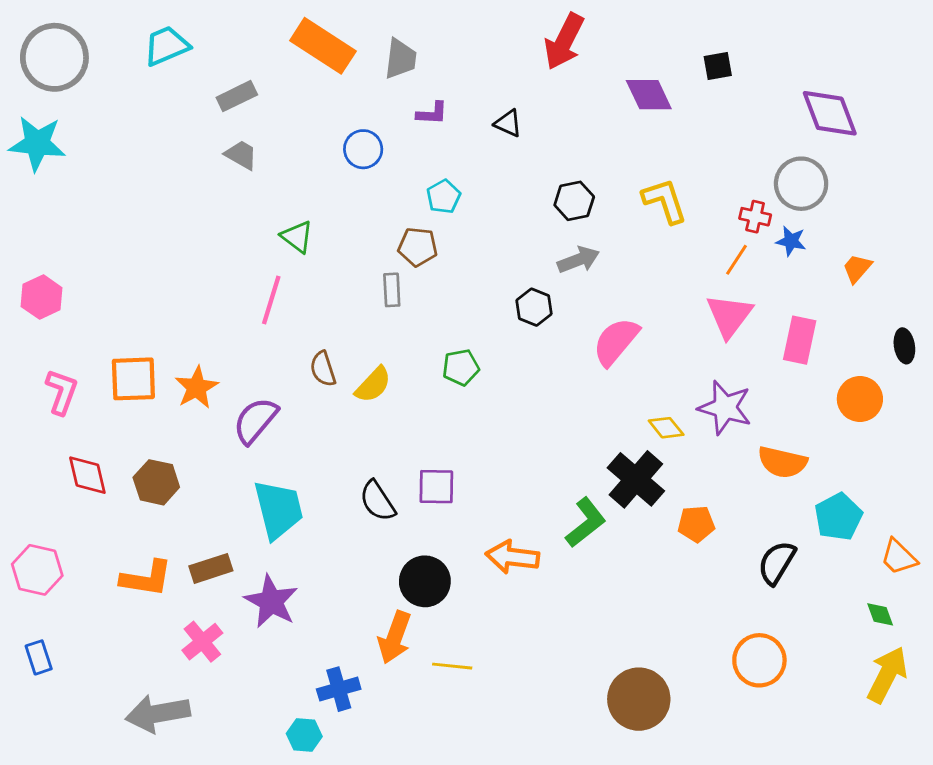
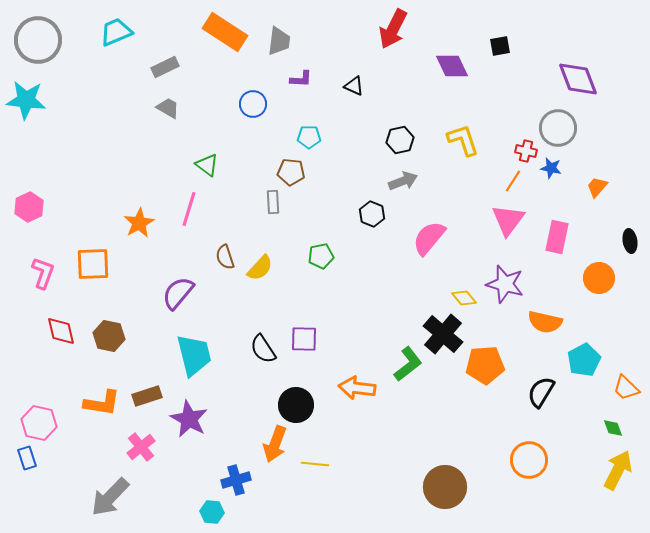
cyan pentagon: (444, 197) -> (309, 137), turned 30
orange star: (197, 388) -> (139, 223), moved
orange pentagon: (696, 524) -> (485, 365), size x1.5
pink hexagon: (37, 570) -> (39, 423), moved
gray arrow: (158, 713) -> (110, 497), turned -36

